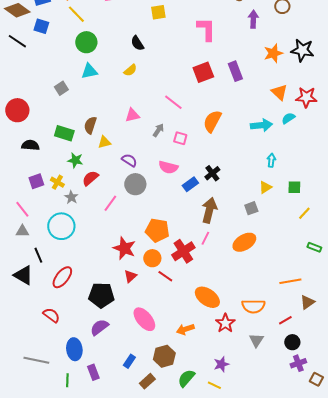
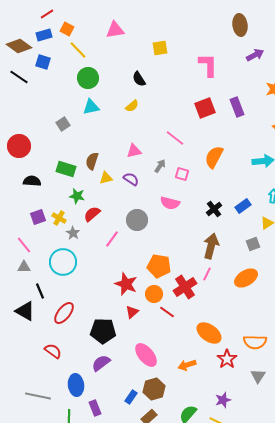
purple arrow: (253, 19) -> (255, 55), turned 60
purple semicircle: (129, 160) -> (131, 179), moved
blue rectangle: (190, 184) -> (243, 206), moved
brown hexagon: (164, 356) -> (154, 389), moved

